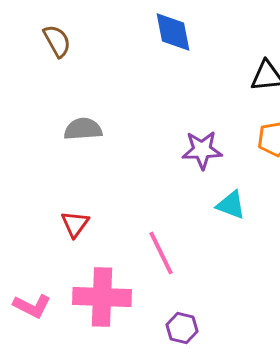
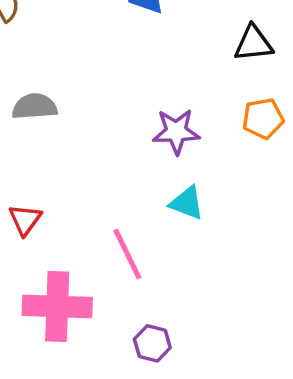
cyan triangle: (231, 205) -> (187, 203), moved

